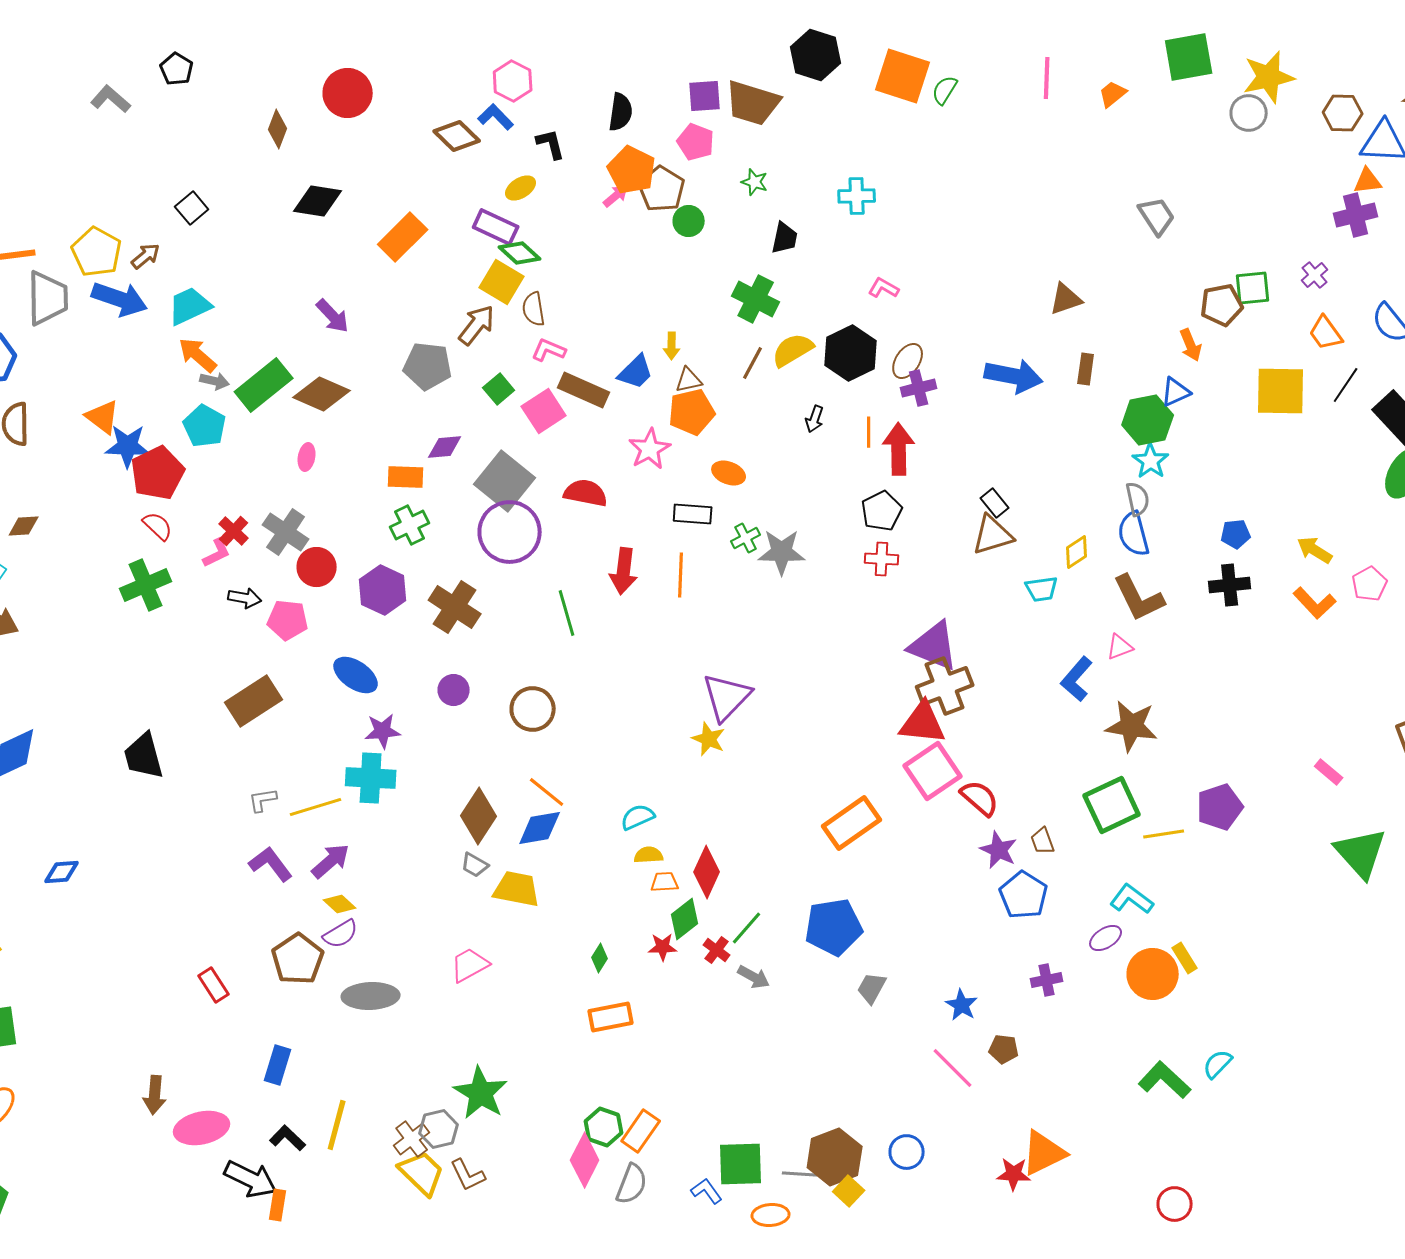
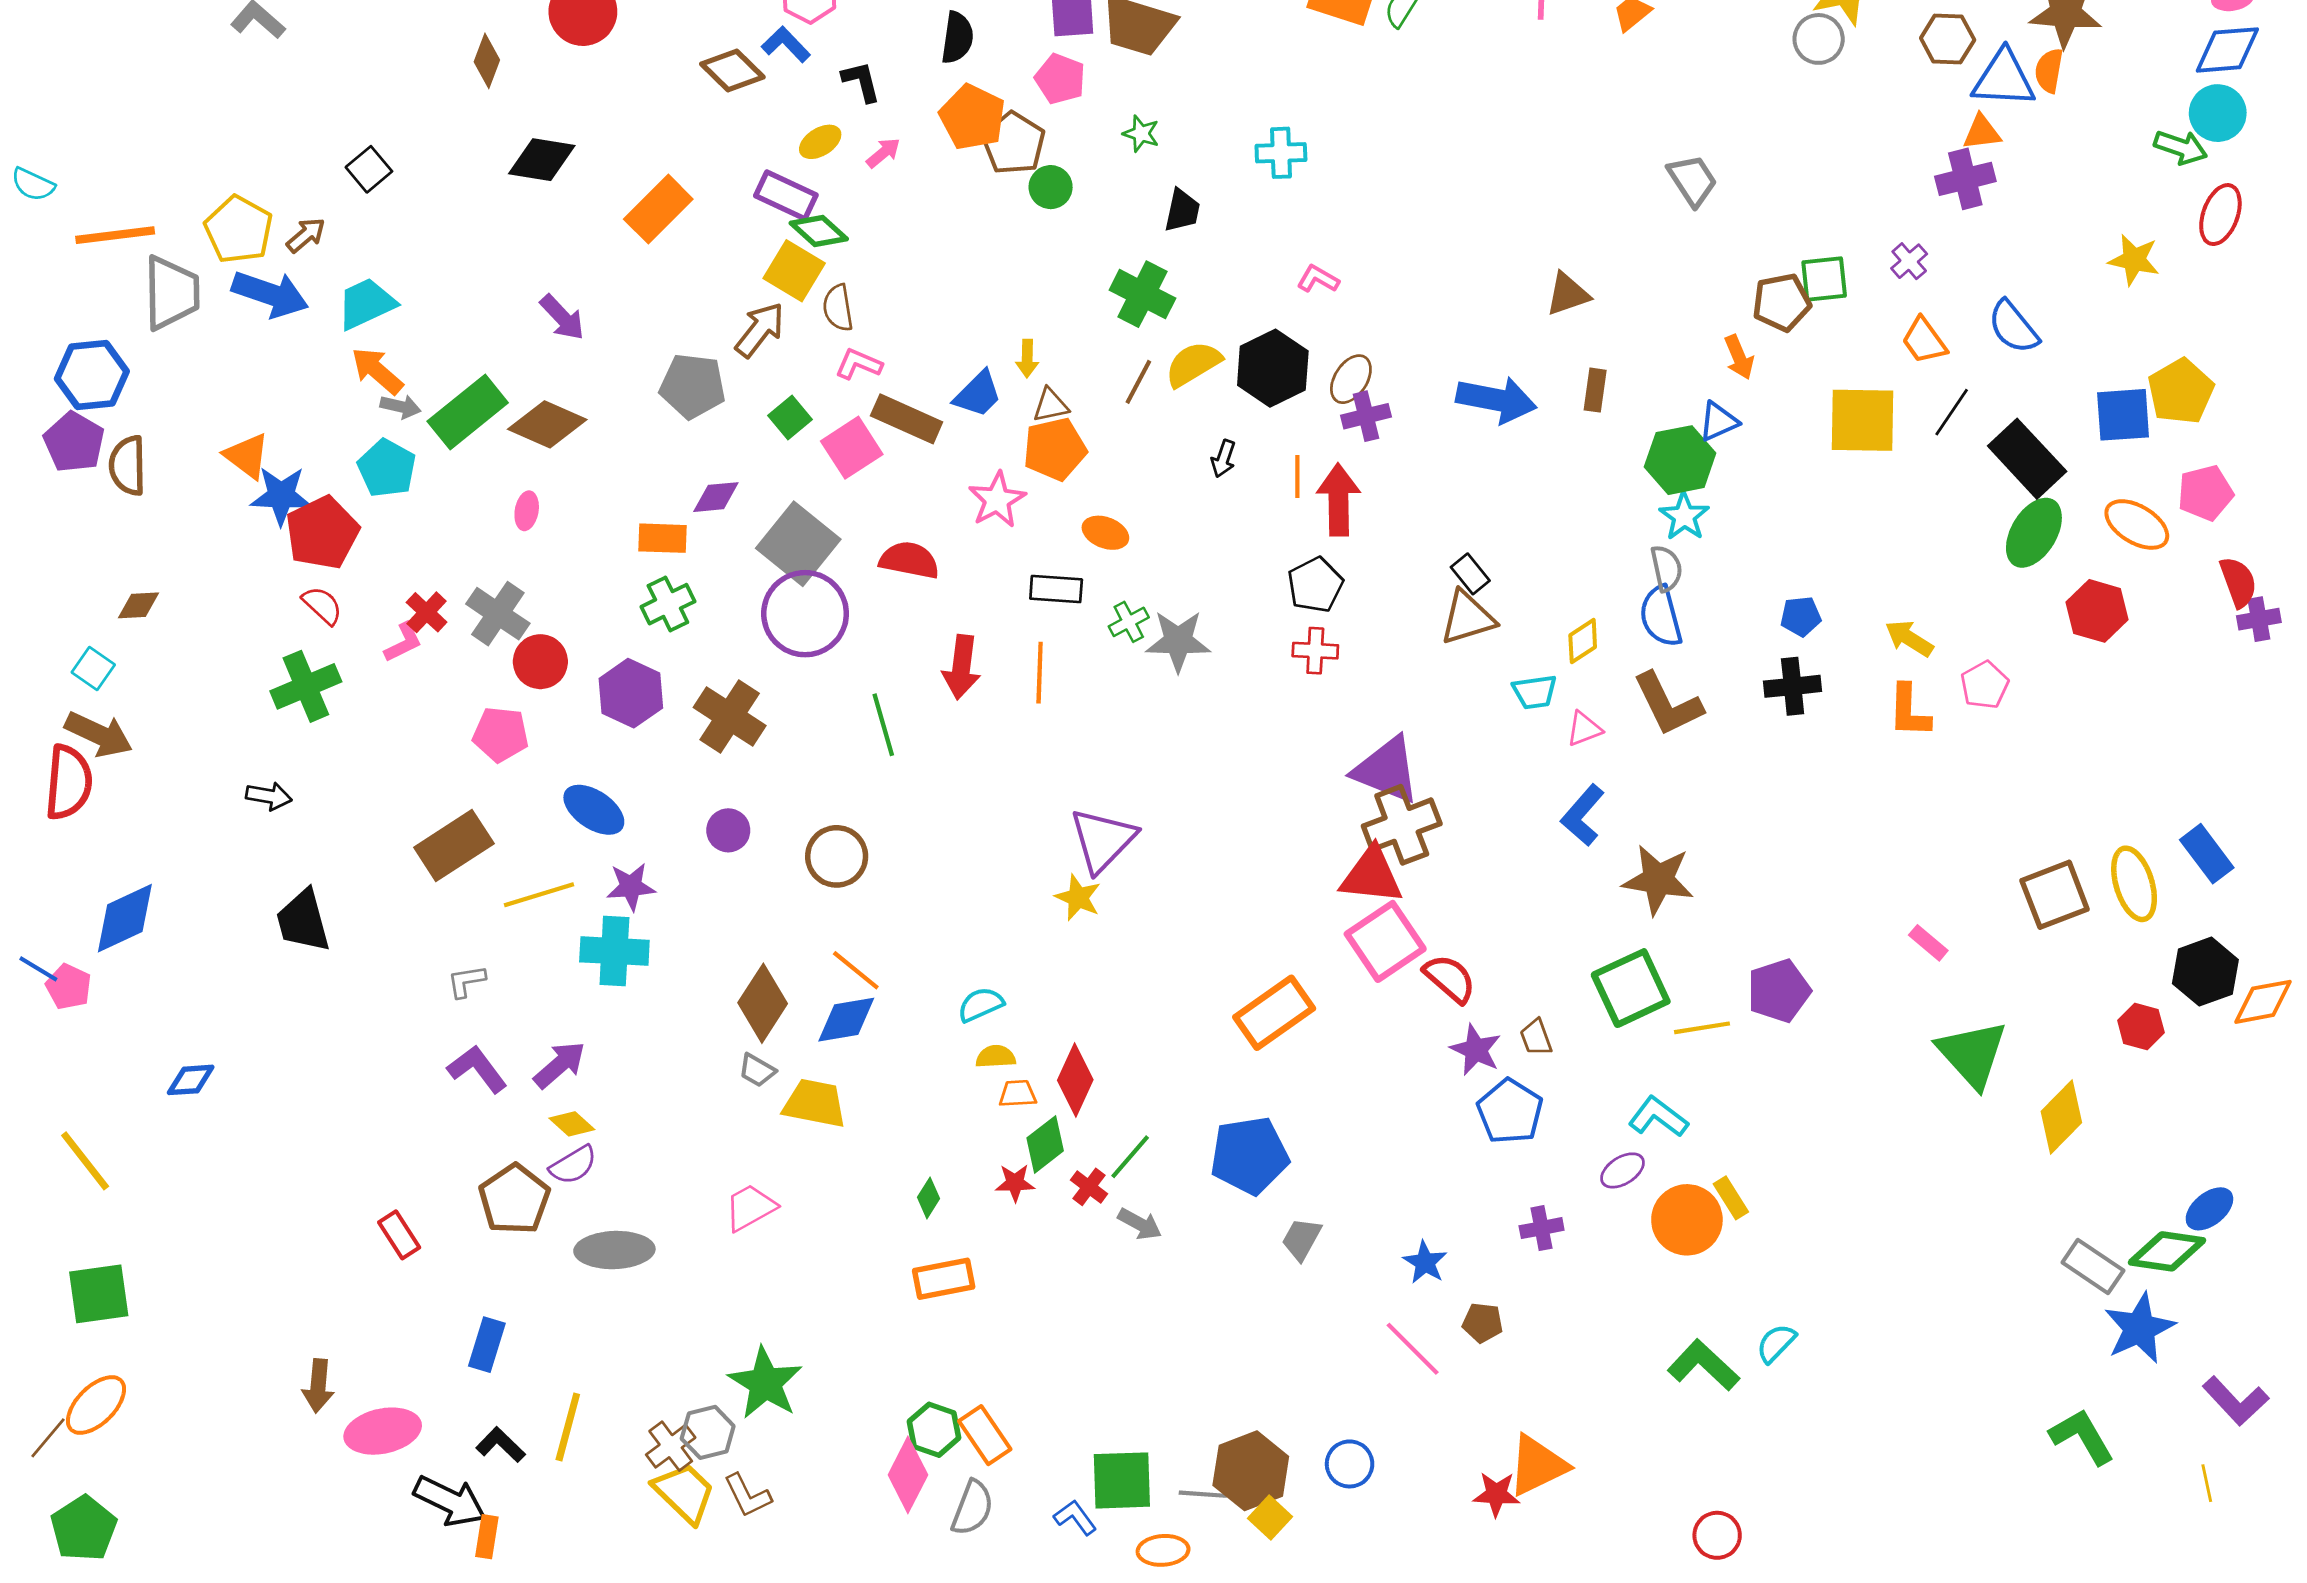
pink arrow: (616, 196) -> (883, 153), moved
black arrow: (245, 598) -> (269, 796), moved
orange L-shape: (1315, 603) -> (1909, 711), turned 45
pink triangle: (1120, 647) -> (1584, 729), moved
yellow line: (316, 807) -> (539, 895), moved
orange rectangle: (641, 1131) -> (985, 1435), turned -69

